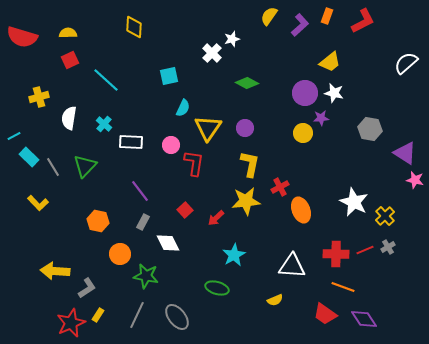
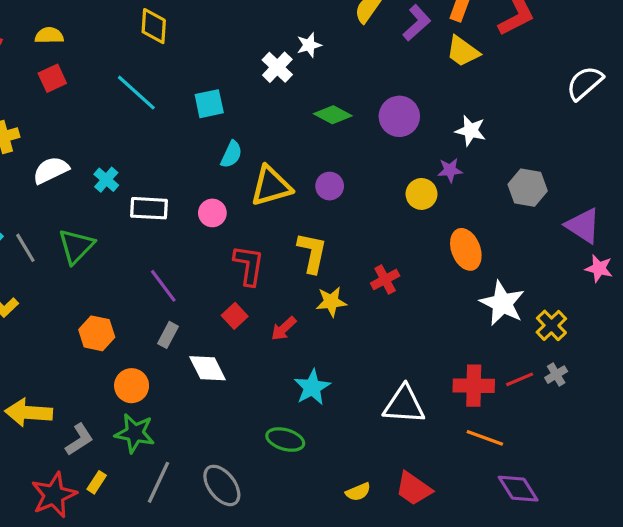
yellow trapezoid: (330, 62) -> (463, 51), moved, turned 75
cyan line: (106, 80) -> (136, 93), moved
purple circle: (305, 93) -> (399, 116), moved
white semicircle: (69, 118) -> (51, 170), turned 55
yellow triangle: (208, 128) -> (271, 186), turned 40
red L-shape: (194, 163) -> (249, 265), moved
yellow L-shape: (250, 164) -> (312, 253), moved
yellow star: (246, 201) -> (331, 302), size x0.7
orange ellipse: (301, 210) -> (466, 249), moved
green star: (146, 276) -> (135, 433), moved
yellow semicircle: (275, 300) -> (358, 492), moved
red trapezoid: (325, 314) -> (414, 489), moved

